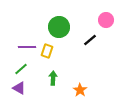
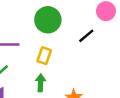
yellow rectangle: (47, 51) -> (44, 56), moved

